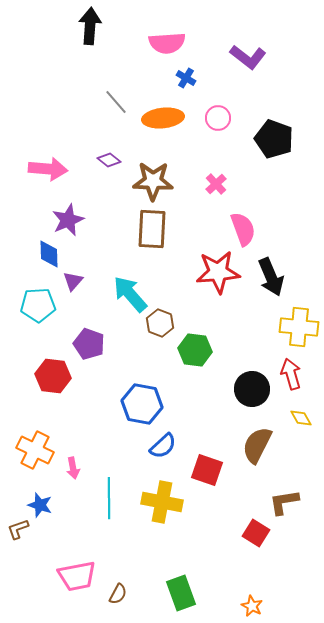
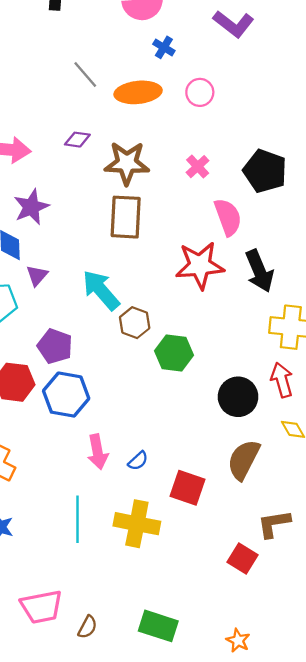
black pentagon: (274, 139) -> (265, 171), moved
purple diamond: (109, 160) -> (77, 140), turned -30
blue hexagon: (142, 404) -> (66, 395), moved
blue semicircle: (163, 446) -> (138, 461), size x0.7
pink arrow: (73, 468) -> (98, 452), moved, size x1.4
green rectangle: (181, 593) -> (158, 626), turned -52

